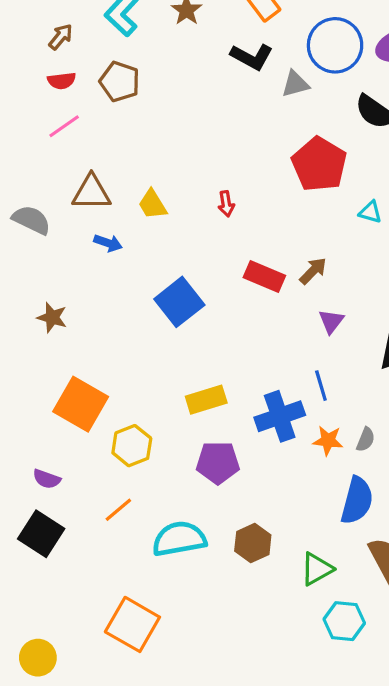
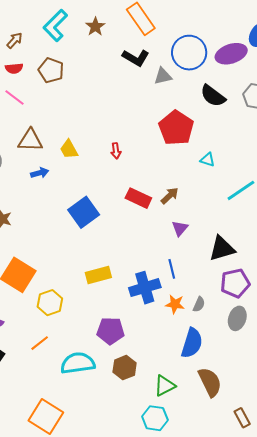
pink line: (64, 126) -> (15, 97), turned 70
blue arrow: (108, 243) -> (40, 173), turned -36
purple pentagon: (218, 463) -> (110, 331), moved
cyan hexagon: (344, 621) -> (155, 418), moved

